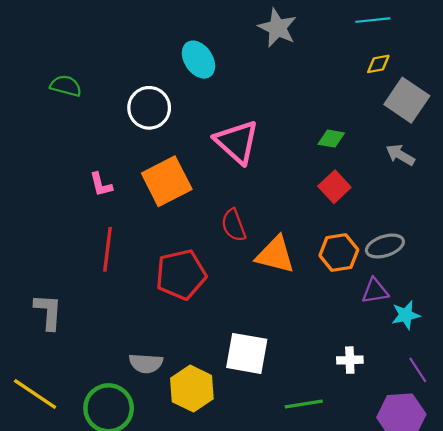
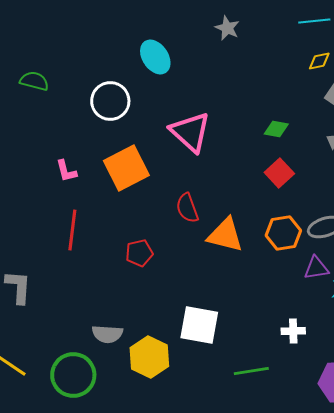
gray star: (277, 28) -> (227, 28), size x0.7
red pentagon: (181, 274) -> (139, 253), size x0.6

